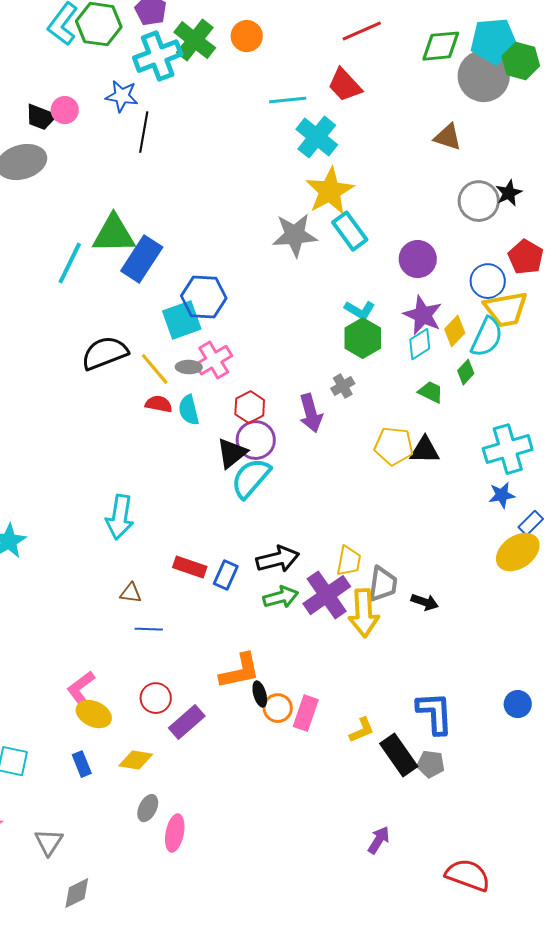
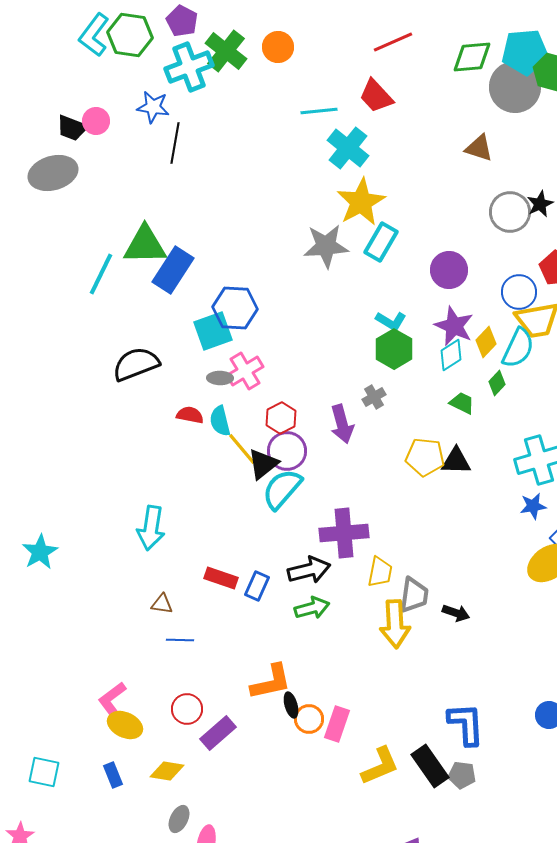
cyan rectangle: (350, 231) -> (381, 242), turned 66
yellow line: (155, 369) -> (242, 449), moved
purple cross: (327, 595) -> (344, 533), moved, turned 30
yellow L-shape: (362, 730) -> (380, 766), moved, size x1.5

